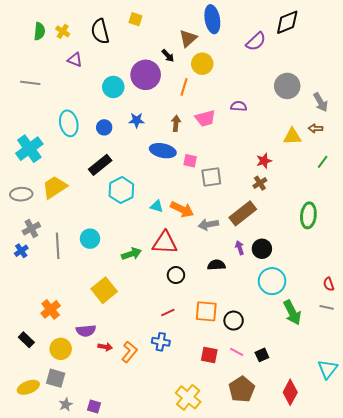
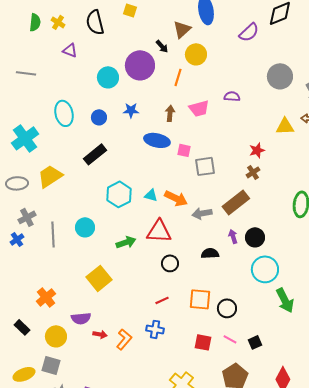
cyan hexagon: (121, 190) -> (119, 194), moved

